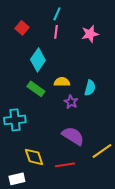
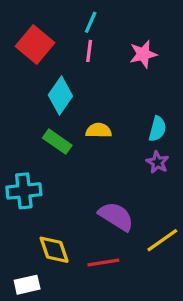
red square: (22, 28) -> (35, 45), size x1.6
cyan semicircle: (90, 88) -> (157, 129), moved
purple star: (71, 102) -> (157, 162), moved

